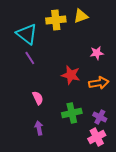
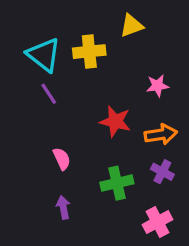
yellow cross: (56, 20) -> (89, 52), moved
purple cross: (100, 117) -> (162, 172), moved

